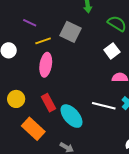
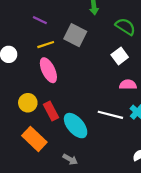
purple line: (30, 23) -> (40, 20), moved
pink ellipse: (46, 65) -> (48, 70), turned -35
yellow circle: (16, 99) -> (28, 103), moved

